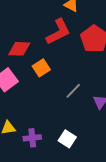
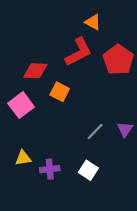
orange square: (41, 68) -> (60, 92), turned -30
gray line: (73, 91) -> (95, 132), moved

